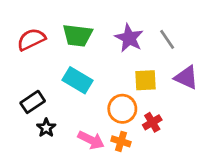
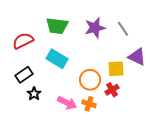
purple star: (129, 38) -> (95, 28), turned 30
red semicircle: (31, 39) -> (23, 41), moved
yellow square: (145, 80) -> (116, 69), moved

